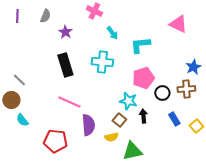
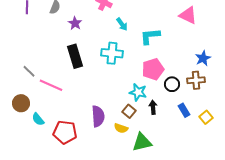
brown circle: (11, 100) -> (21, 103), moved
pink line: (69, 102) -> (51, 85), moved
cyan semicircle: (22, 120) -> (38, 119), moved
yellow semicircle: (111, 137) -> (121, 128), turned 32

